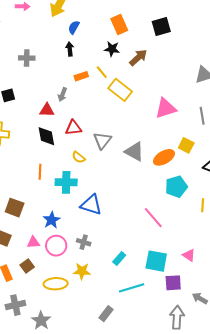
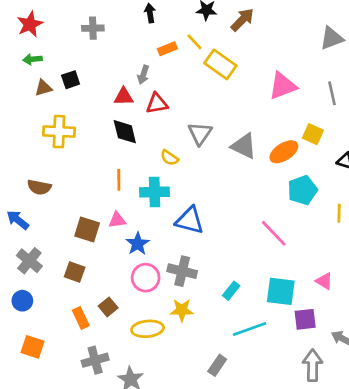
red triangle: (73, 128) -> (157, 103), moved
pink triangle: (33, 242) -> (117, 220), moved
gray cross: (84, 242) -> (182, 271), size x1.5

